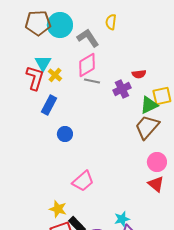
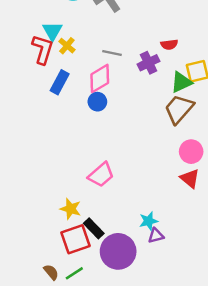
pink diamond: (87, 65) -> (100, 79), moved
blue circle: (65, 134) -> (97, 102), moved

